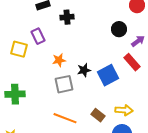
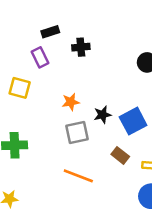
purple rectangle: (38, 36) -> (40, 57), moved
brown rectangle: (98, 115) -> (120, 155), moved

